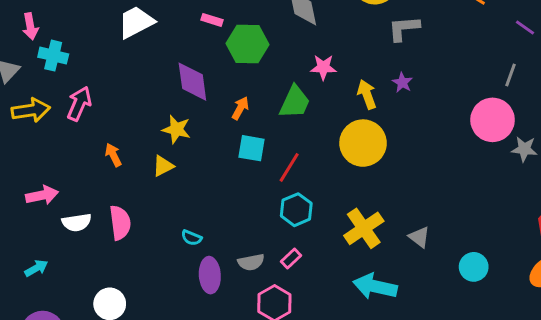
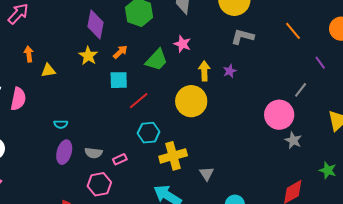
yellow star: (176, 129) -> (88, 56), moved
cyan square: (251, 148) -> (119, 80), turned -30
yellow triangle: (163, 166) -> (48, 70), moved
cyan hexagon: (296, 210) -> (149, 133), moved
cyan semicircle: (192, 238) -> (61, 124), turned -40

